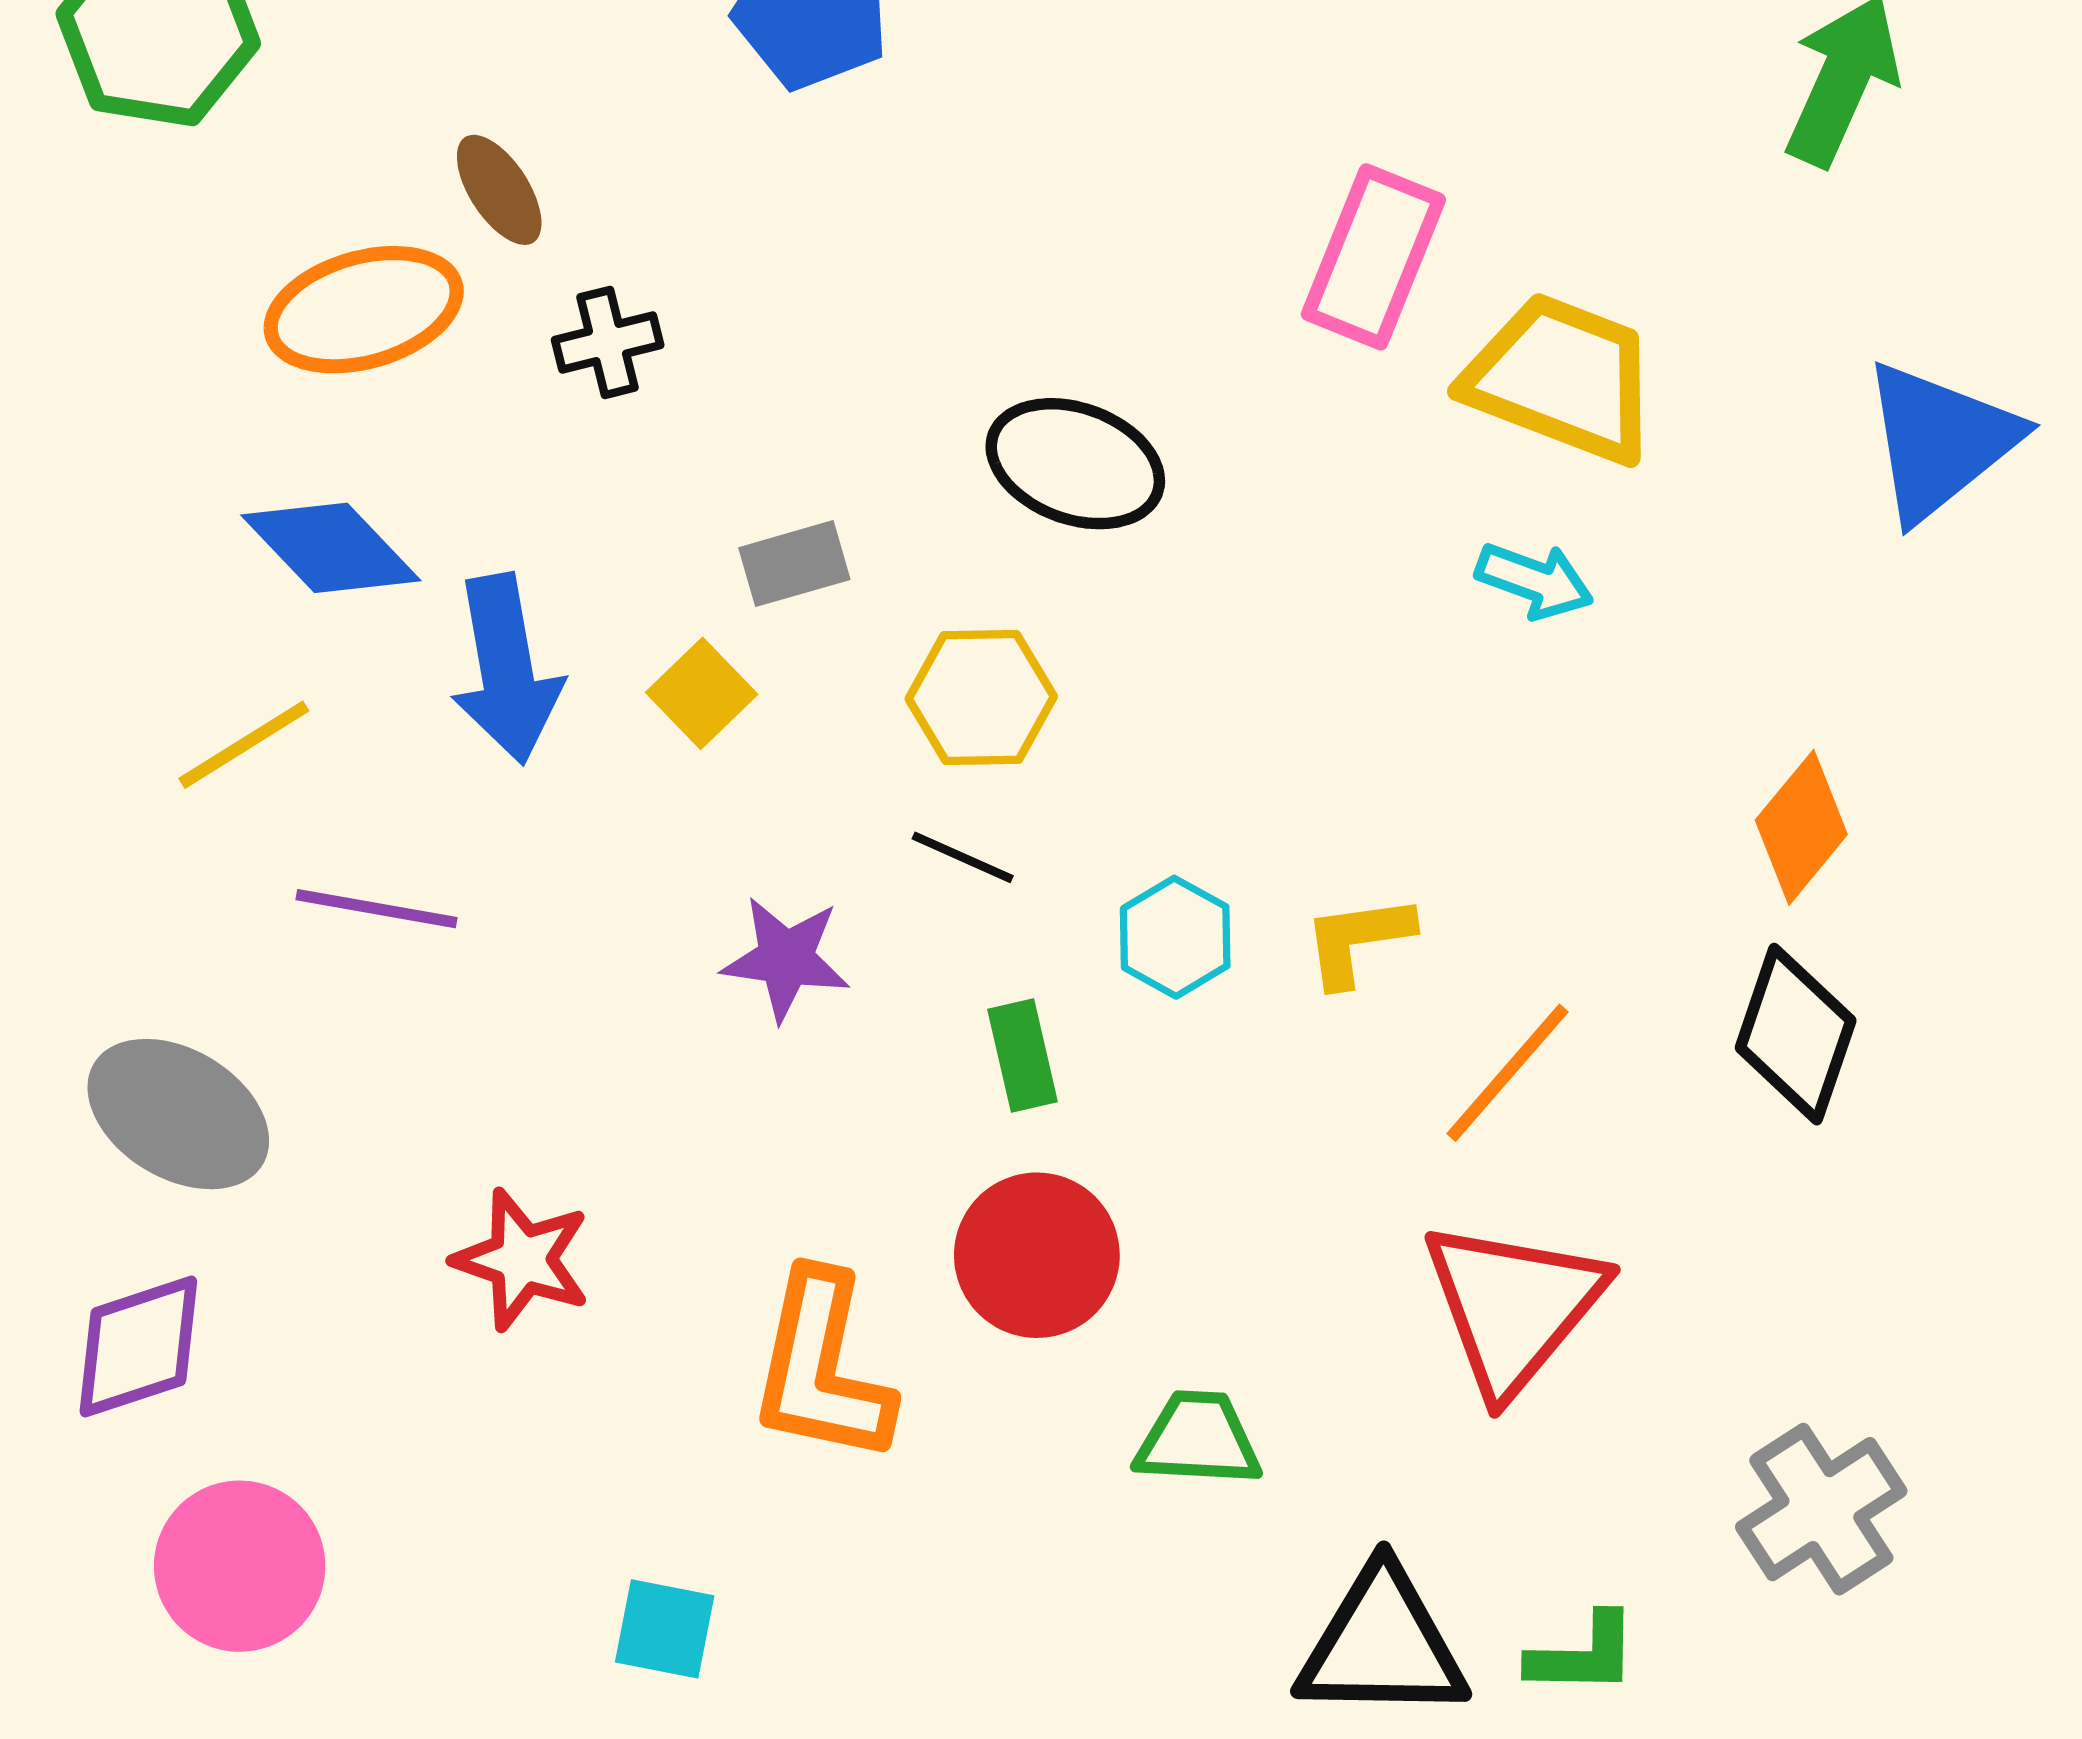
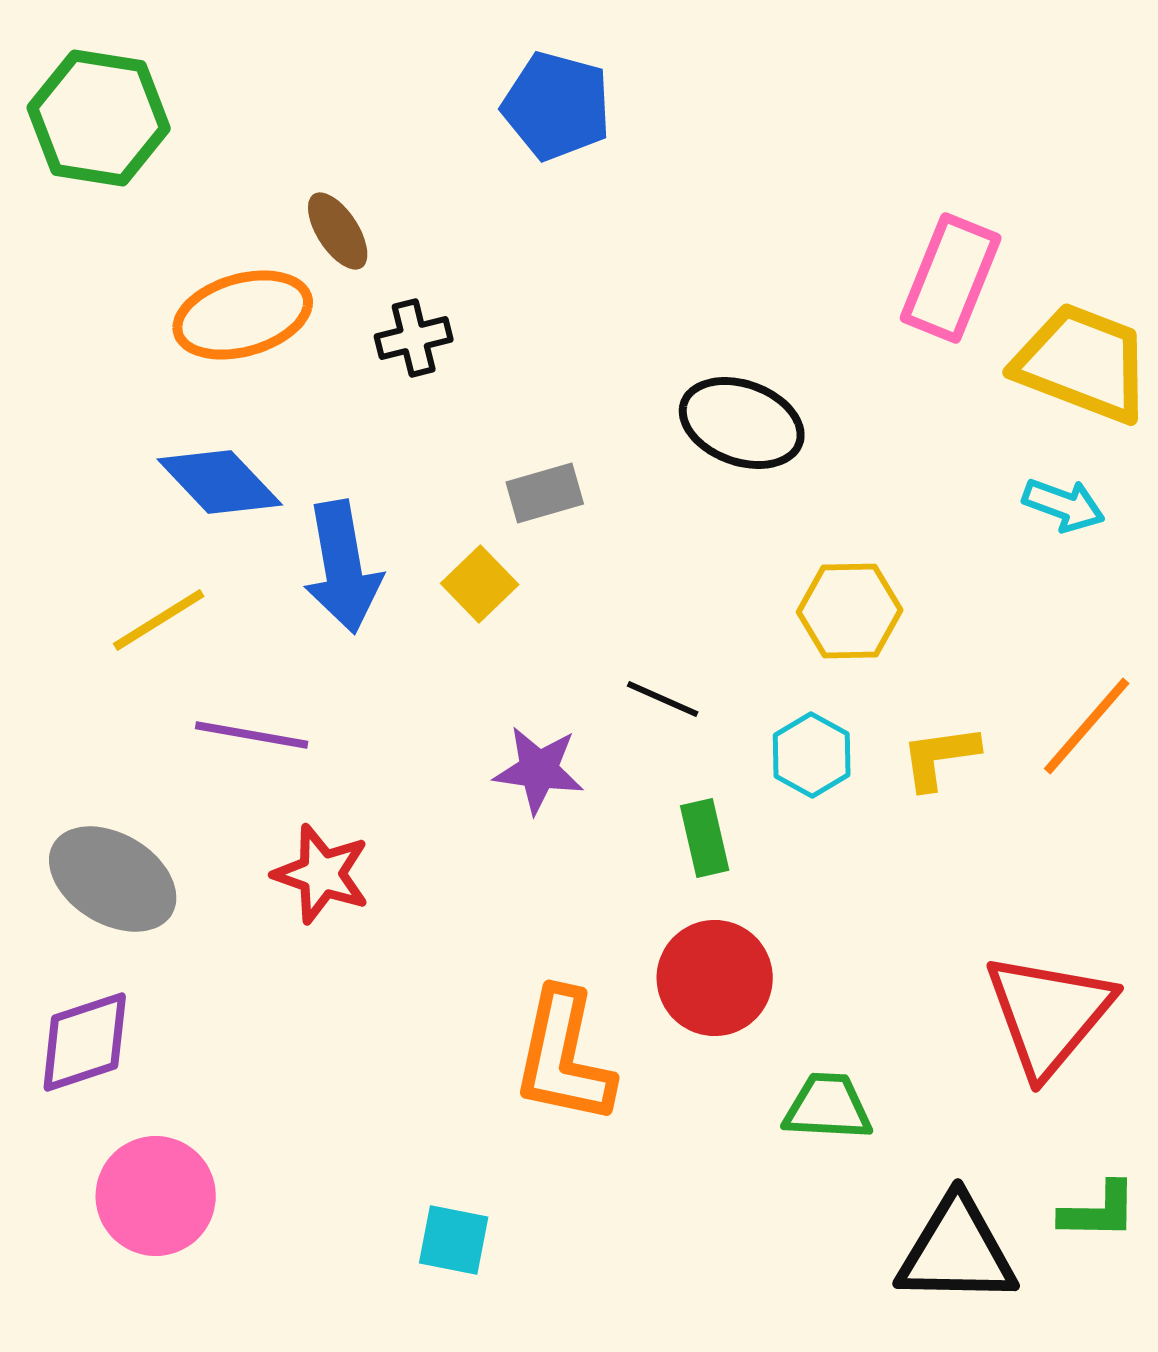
yellow hexagon: (981, 698) -> (850, 611), moved
orange line: (1507, 1073) -> (1087, 726), moved
red star: (522, 1260) -> (322, 874), moved
green L-shape: (1583, 1655) -> (1099, 1211), moved

